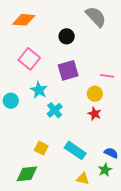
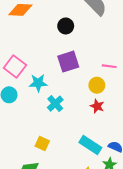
pink square: (29, 59) -> (15, 66), moved
cyan star: (39, 90) -> (38, 83), turned -30
cyan rectangle: (75, 150) -> (90, 145), moved

